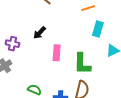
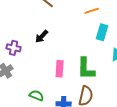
pink rectangle: (57, 53) -> (60, 69), moved

